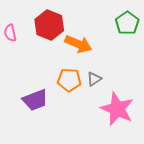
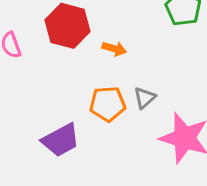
orange arrow: (78, 44) -> (114, 49), size x0.6

